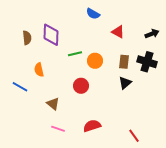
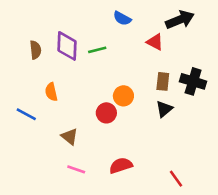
black arrow: (152, 34) -> (180, 20), moved, size x1.5
green line: (75, 54) -> (97, 50), moved
orange circle: (95, 61) -> (123, 96), moved

